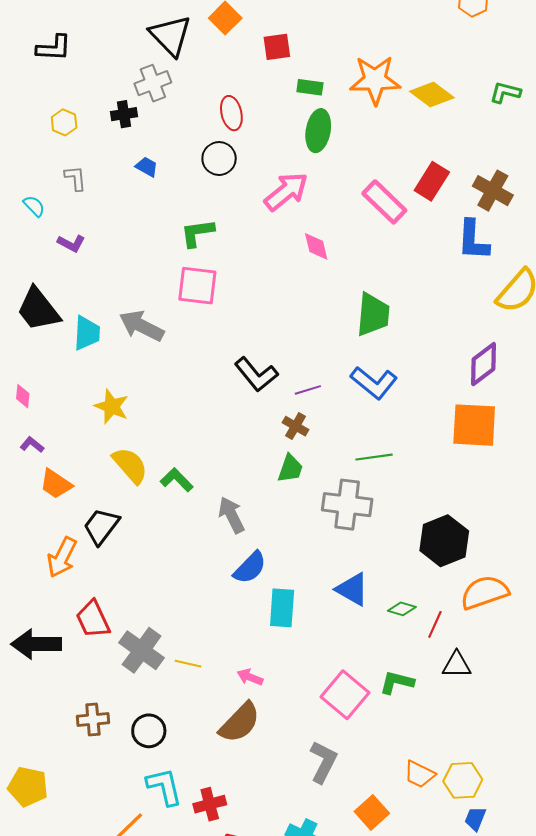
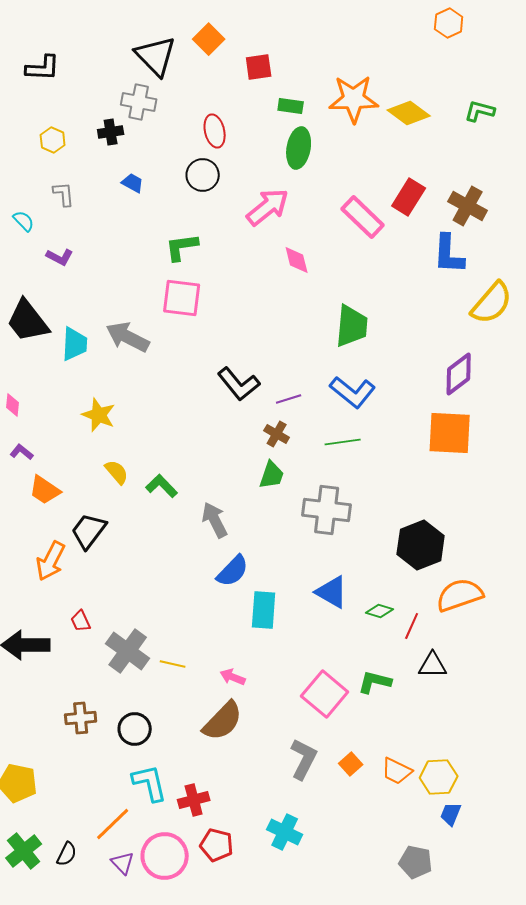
gray cross: (153, 83) -> (139, 102), turned 32
green line: (374, 457) -> (343, 442), moved
yellow semicircle: (130, 465) -> (117, 472), size x0.7
red trapezoid: (93, 619) -> (81, 621), size x0.6
orange square: (372, 812) -> (351, 764), moved, size x0.7

